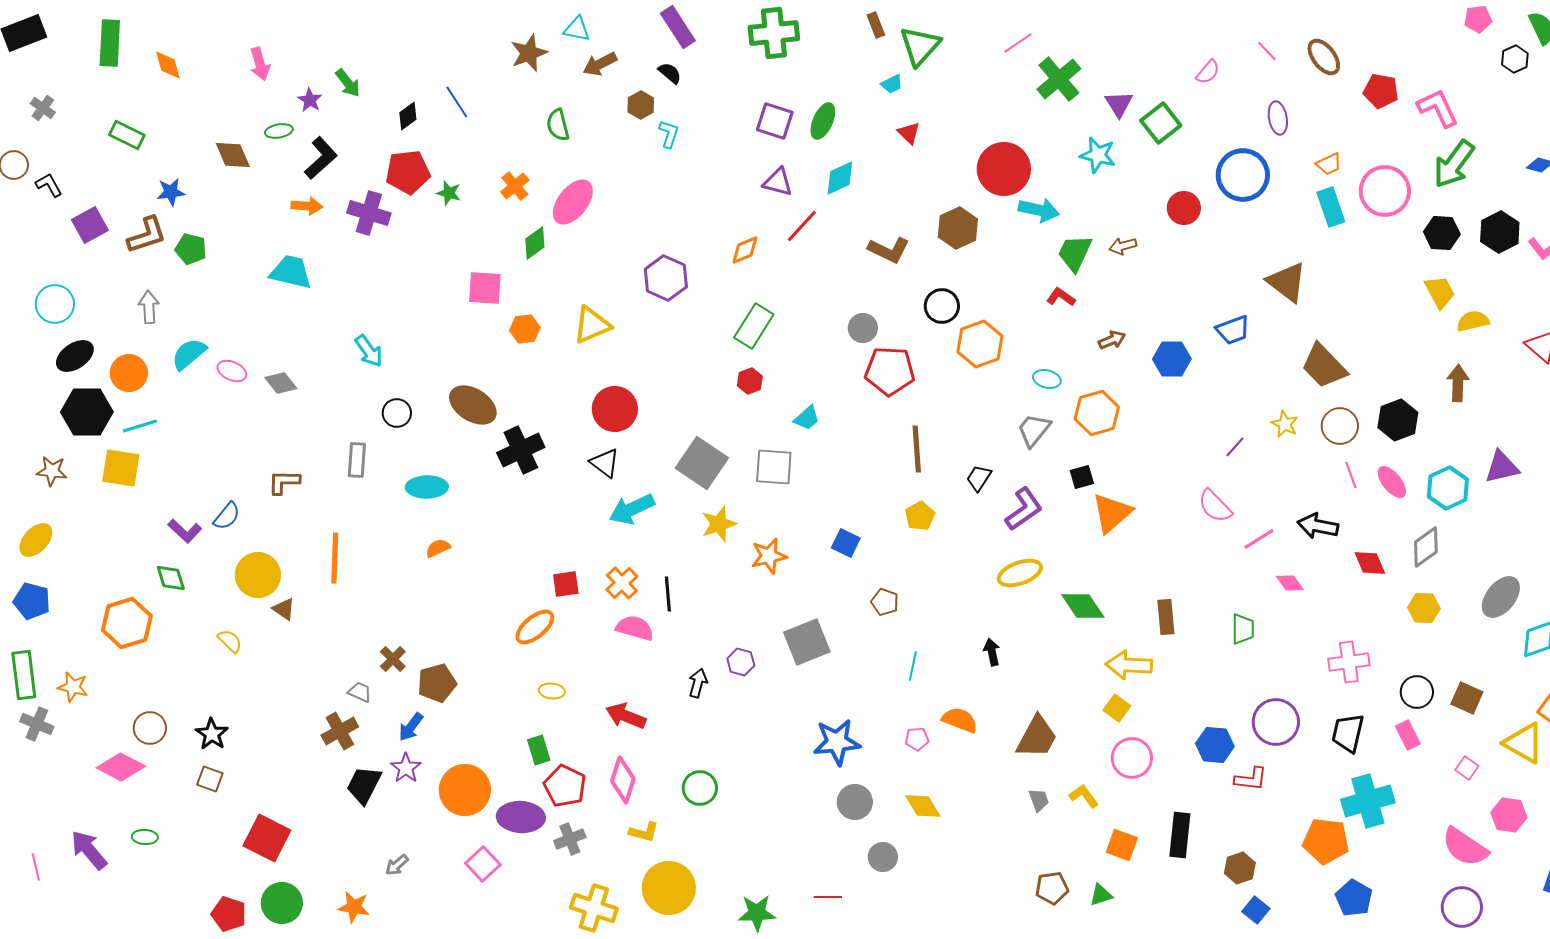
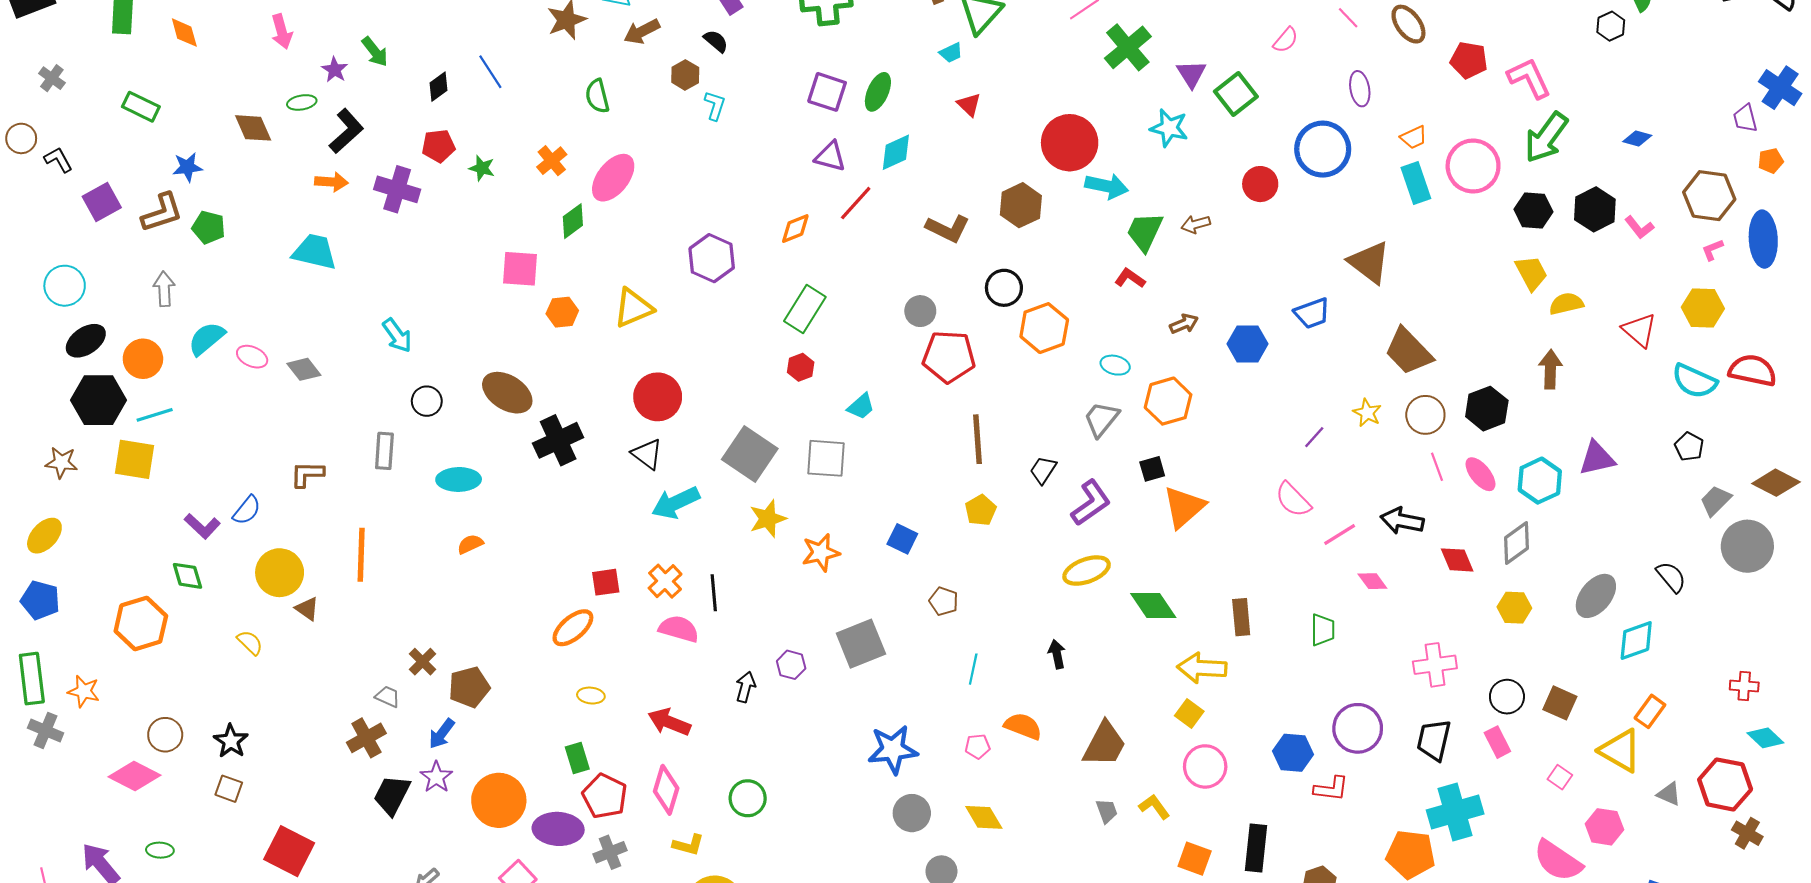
red pentagon: (408, 172) -> (438, 146), size x0.7

